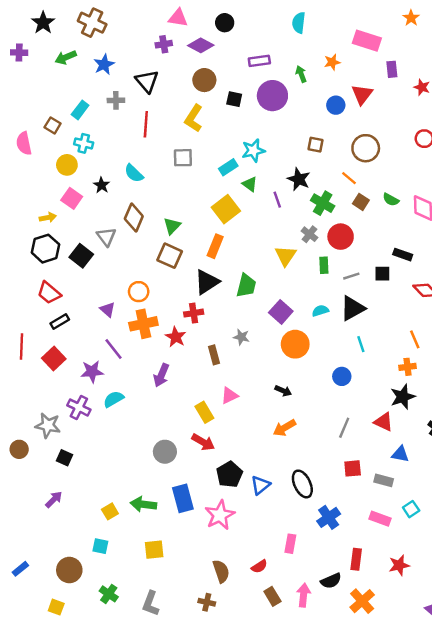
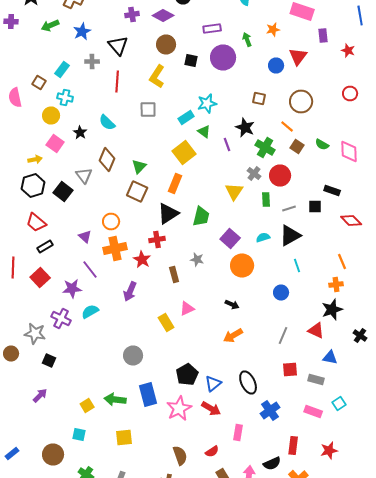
red arrow: (203, 442) -> (211, 408), moved

